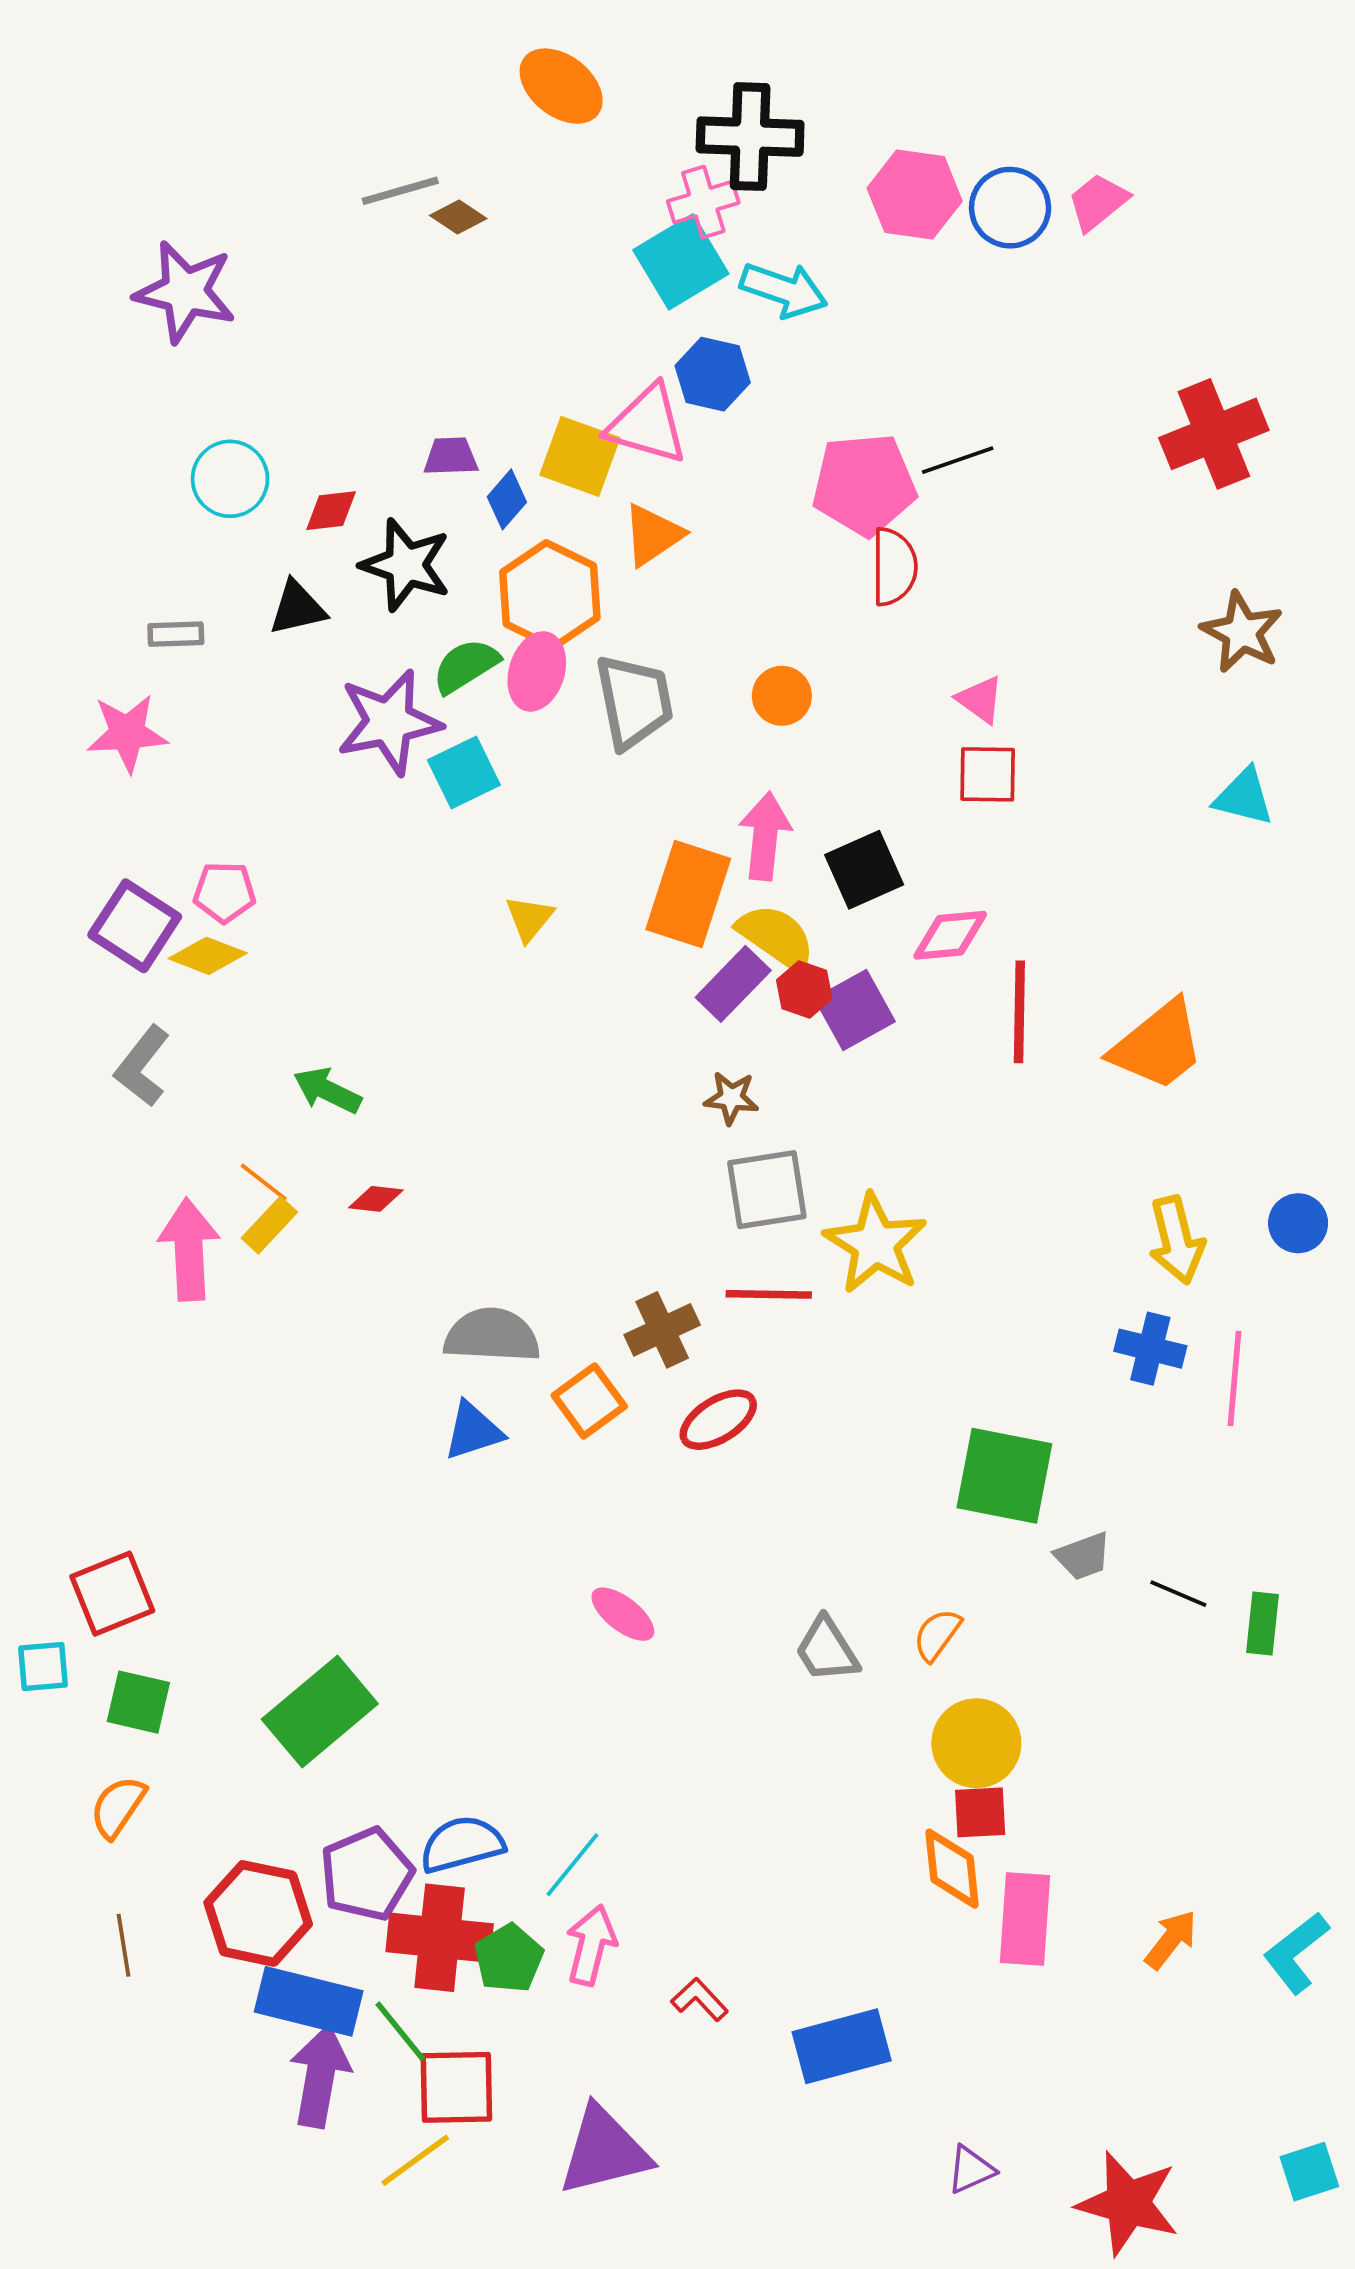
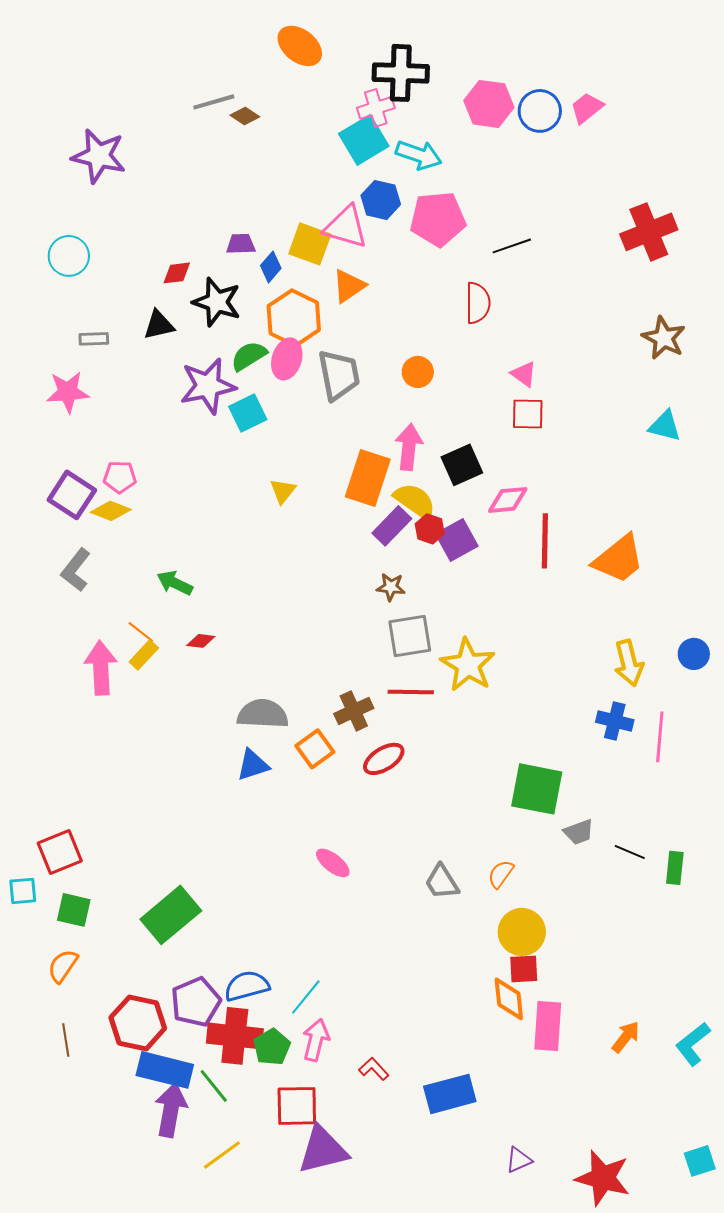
cyan circle: (230, 479) -> (69, 256), moved
pink pentagon: (864, 484) -> (438, 219), moved
red square: (456, 2087) -> (297, 1106), moved

